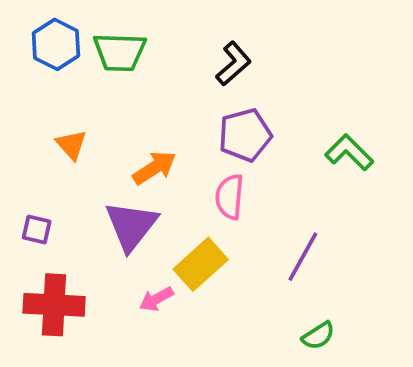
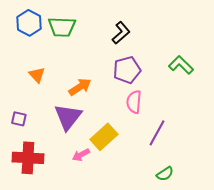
green L-shape: (349, 152) -> (181, 65), moved
pink semicircle: (230, 197) -> (134, 102), moved

